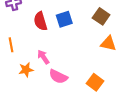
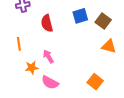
blue square: (64, 19) -> (80, 16), moved
pink semicircle: (58, 77) -> (50, 82), moved

